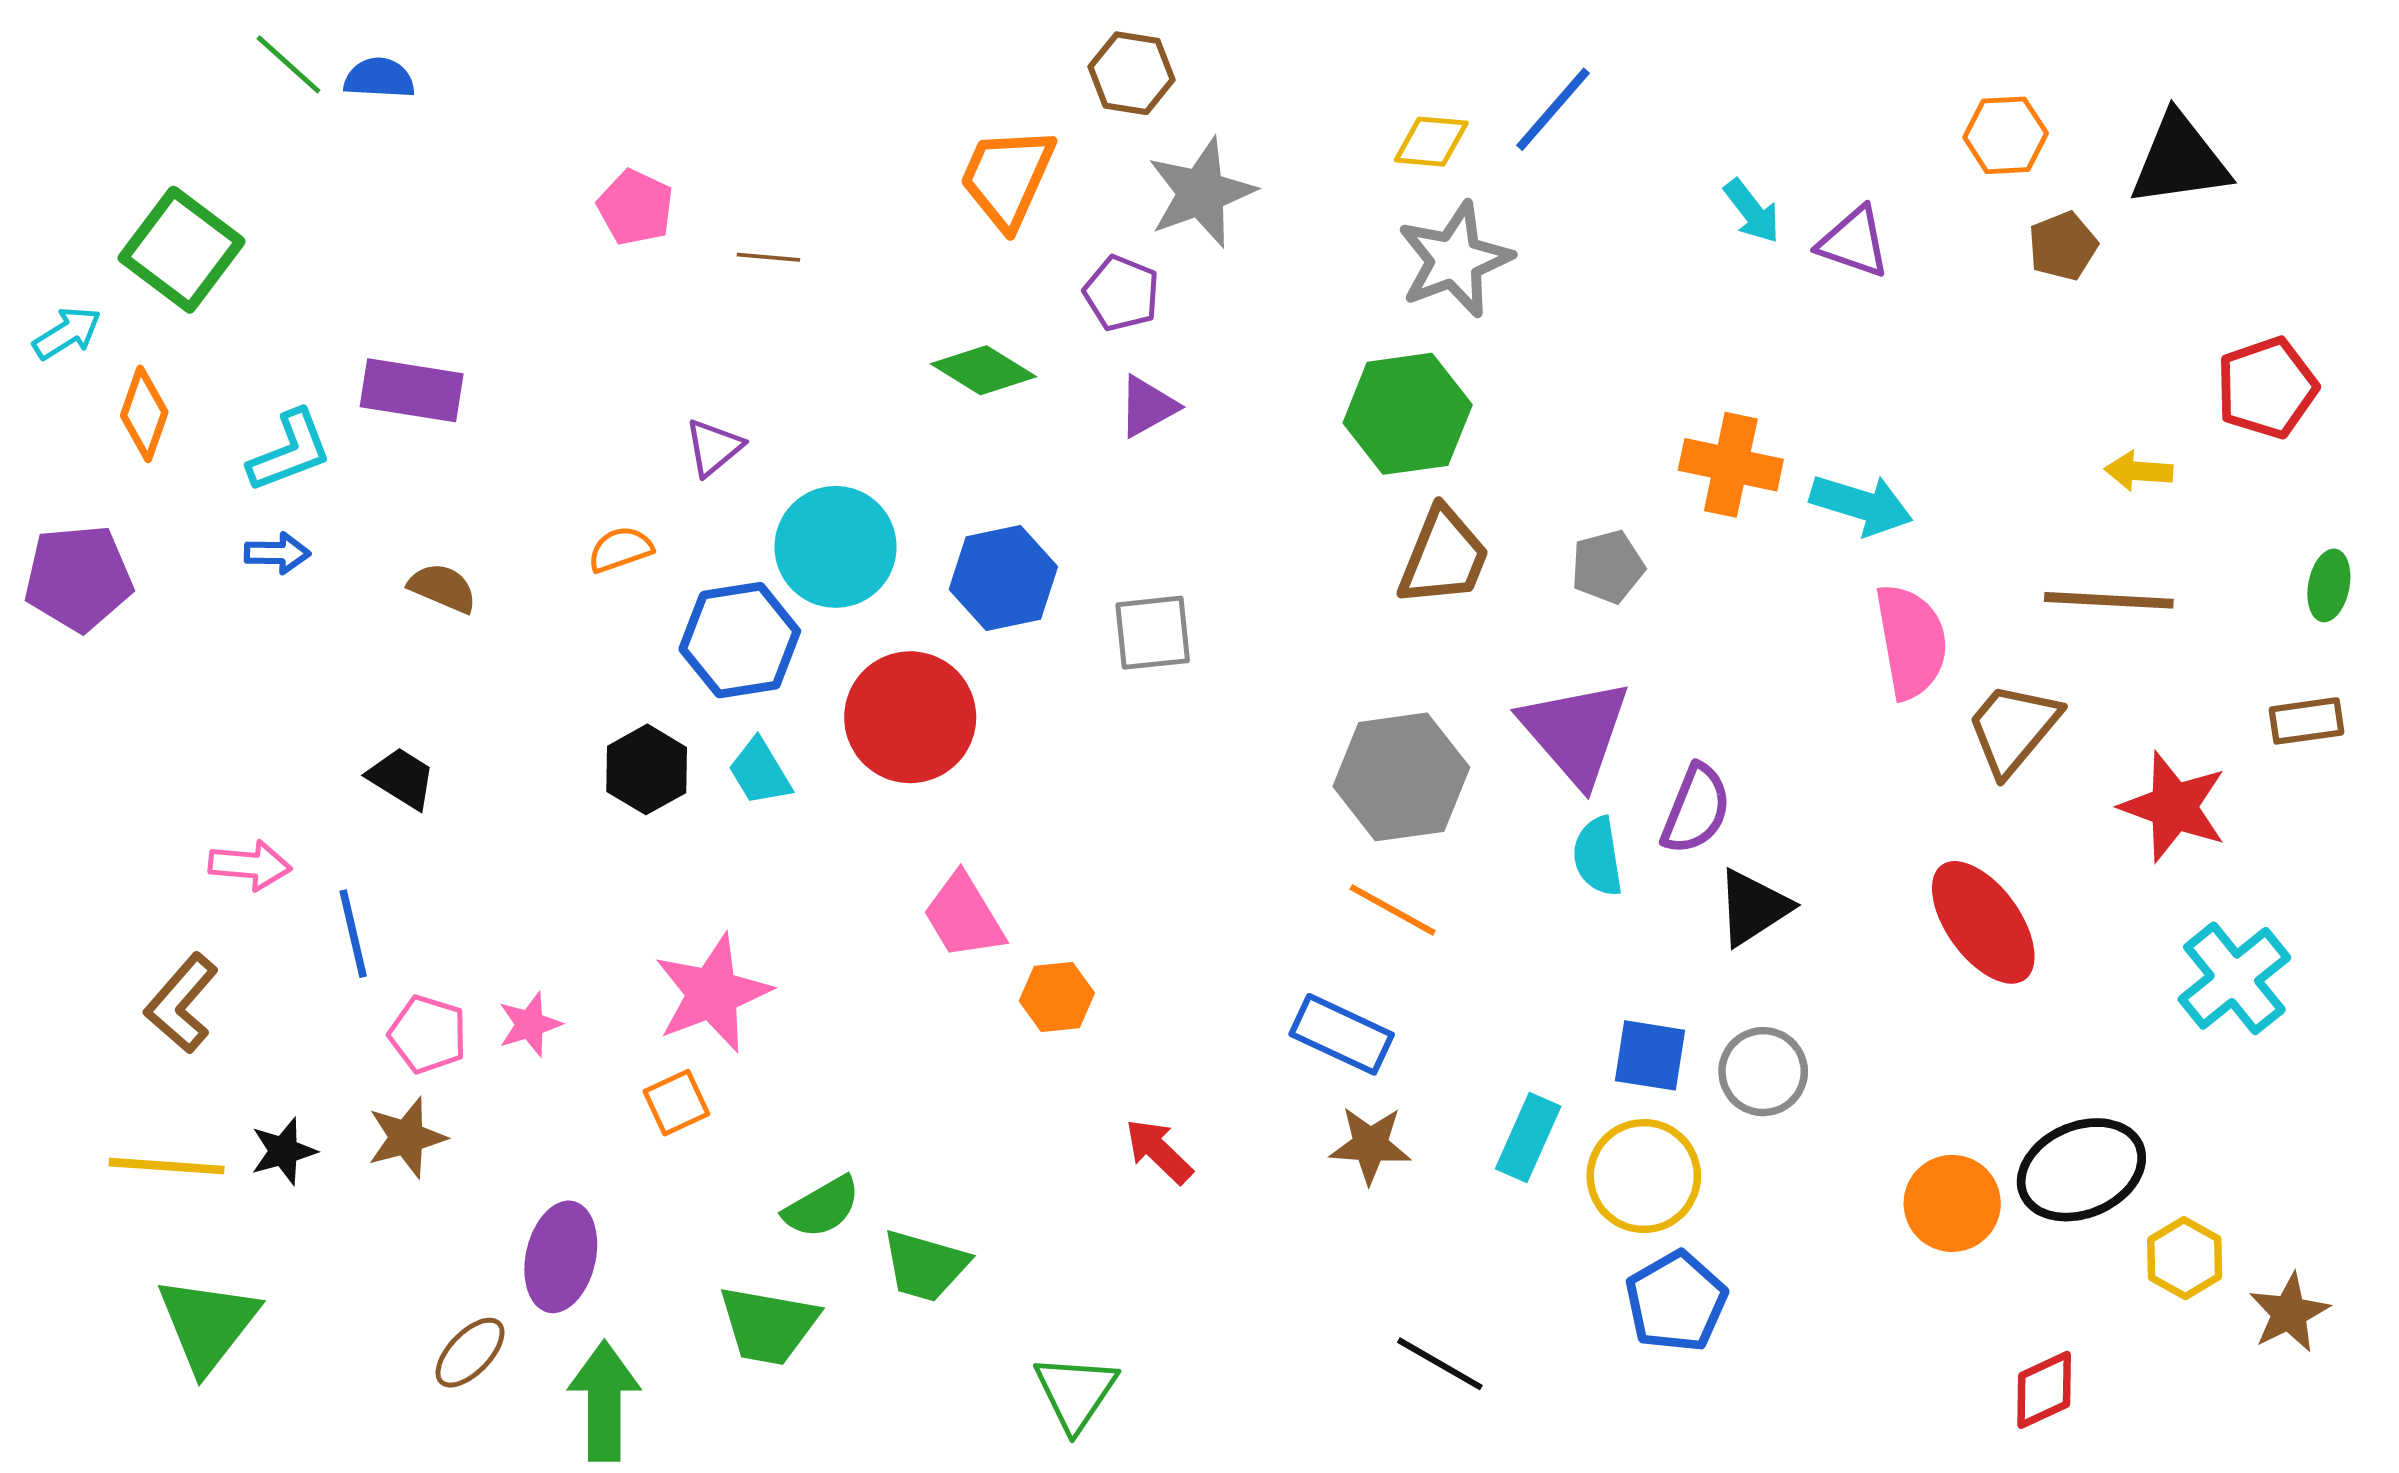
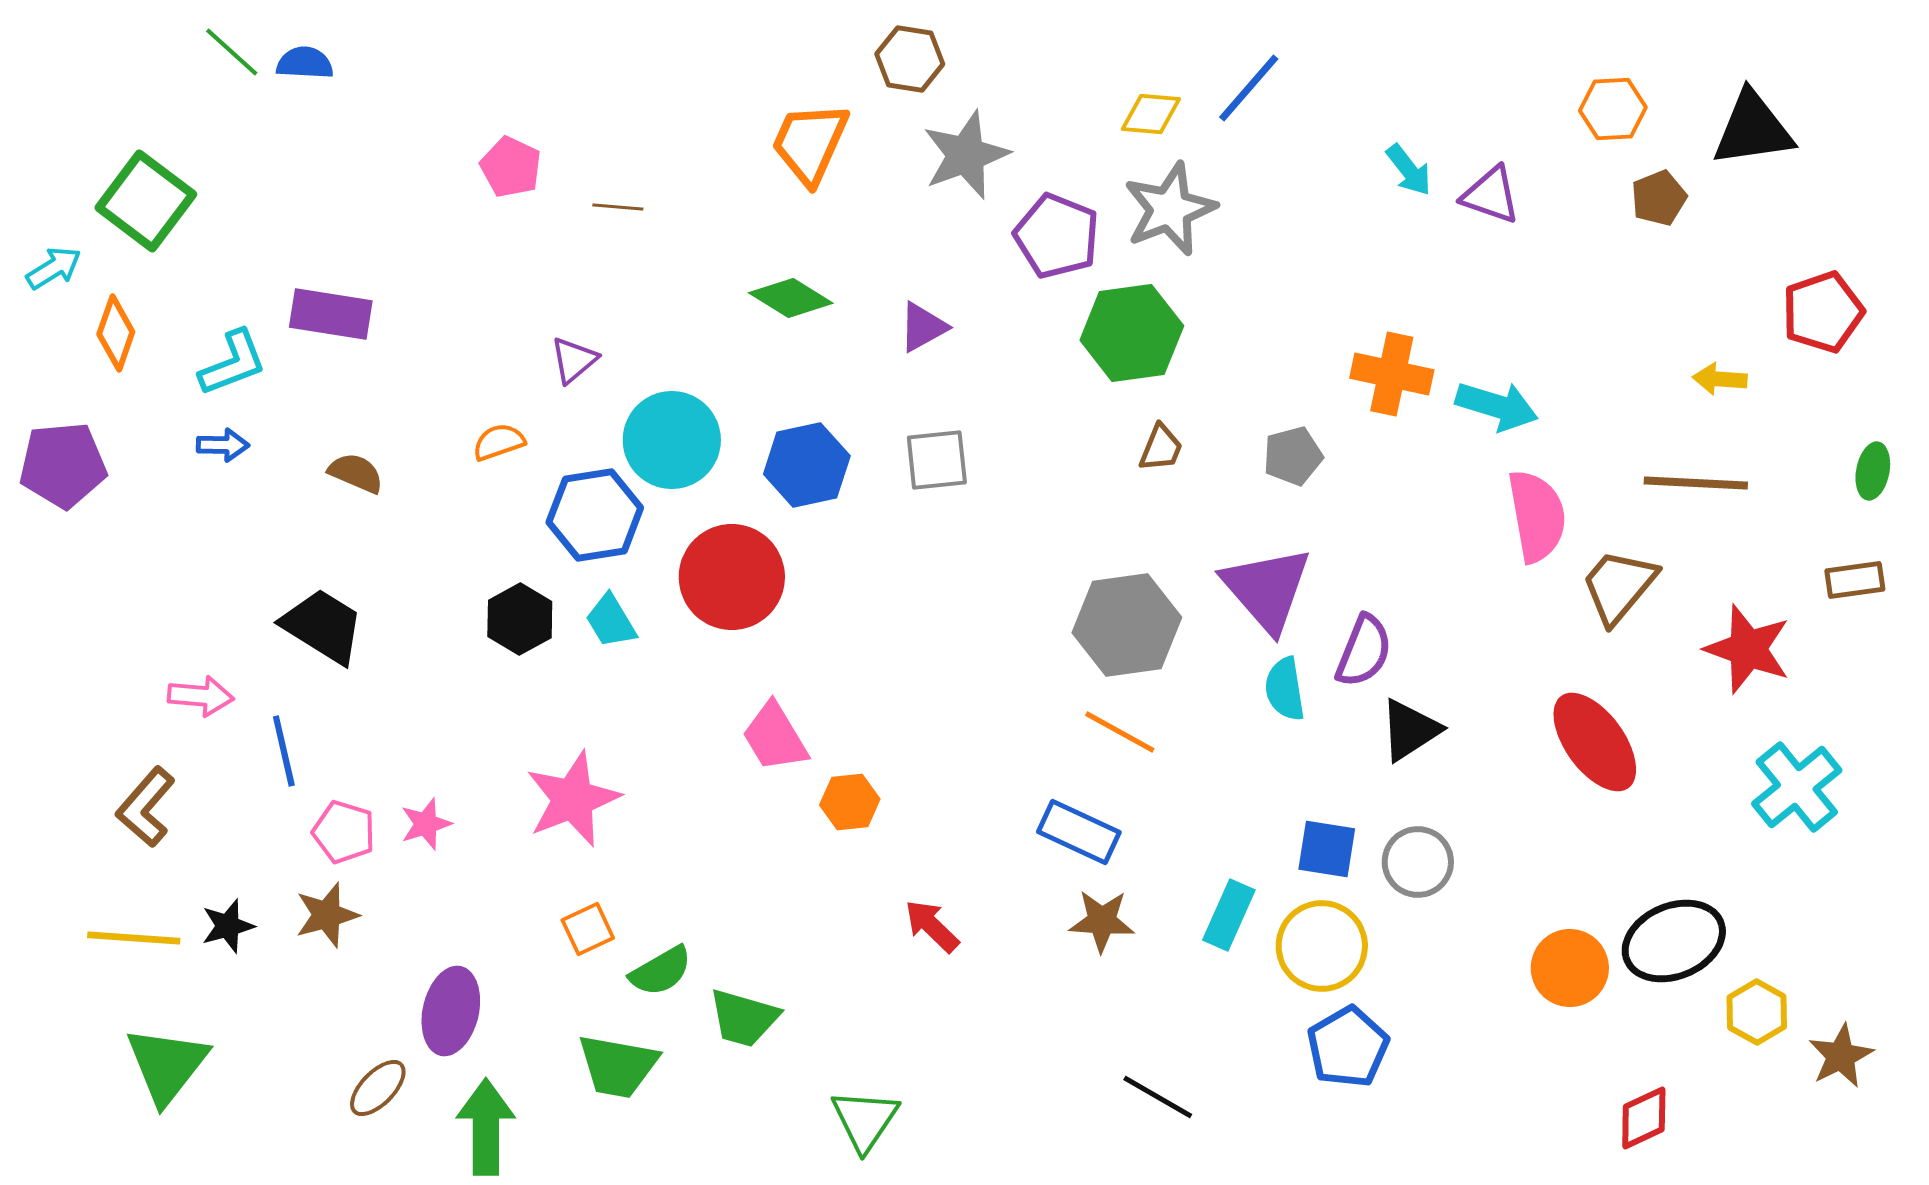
purple pentagon: (1122, 293) -> (1057, 236), moved, size x1.4
brown trapezoid: (1444, 557) -> (1161, 448), size x0.6
gray square: (1153, 633) -> (937, 460), moved
black trapezoid: (402, 778) -> (323, 626), size x1.5
orange square: (676, 1103) -> (588, 929), moved

